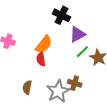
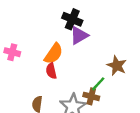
purple triangle: (77, 34) -> (79, 35), moved
green line: (82, 52) -> (98, 84), moved

